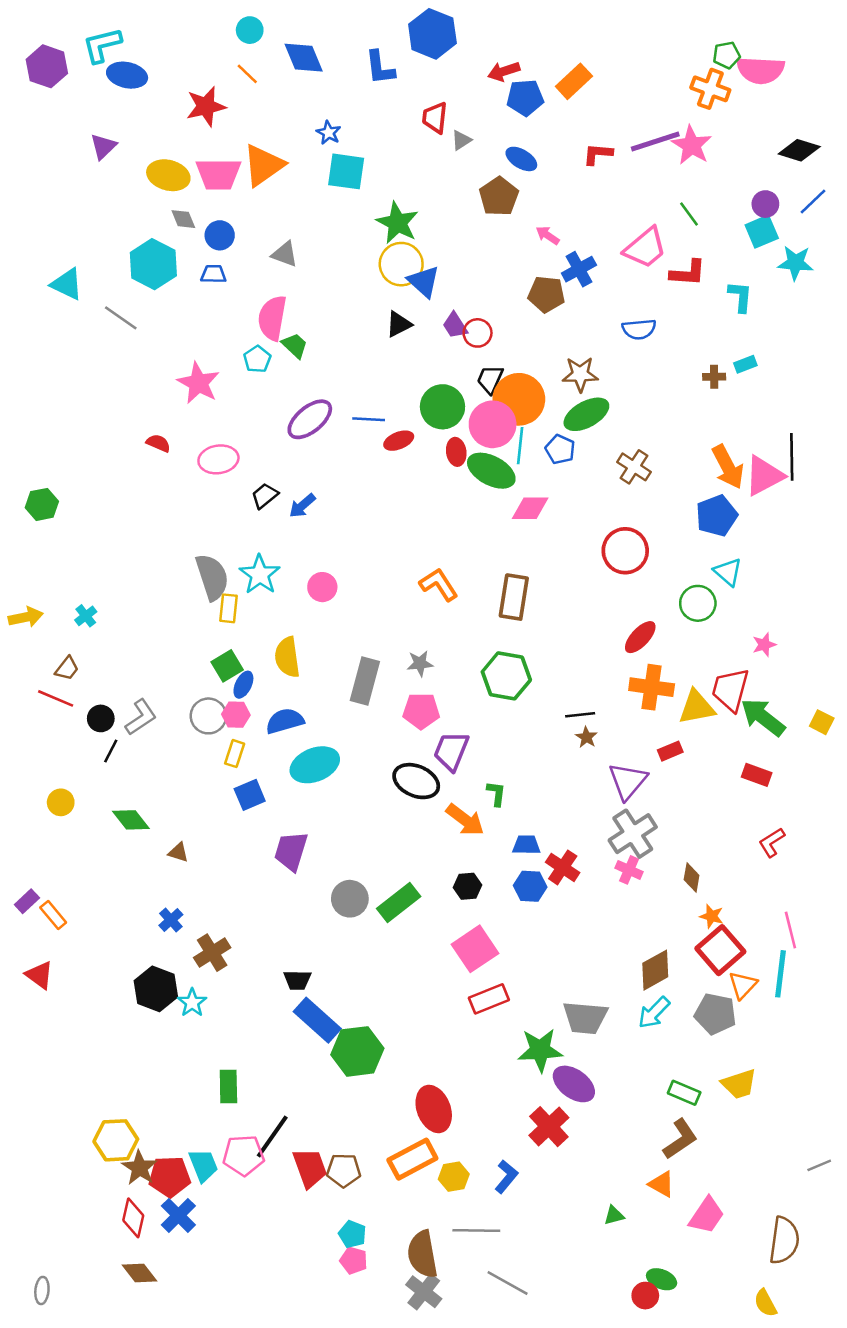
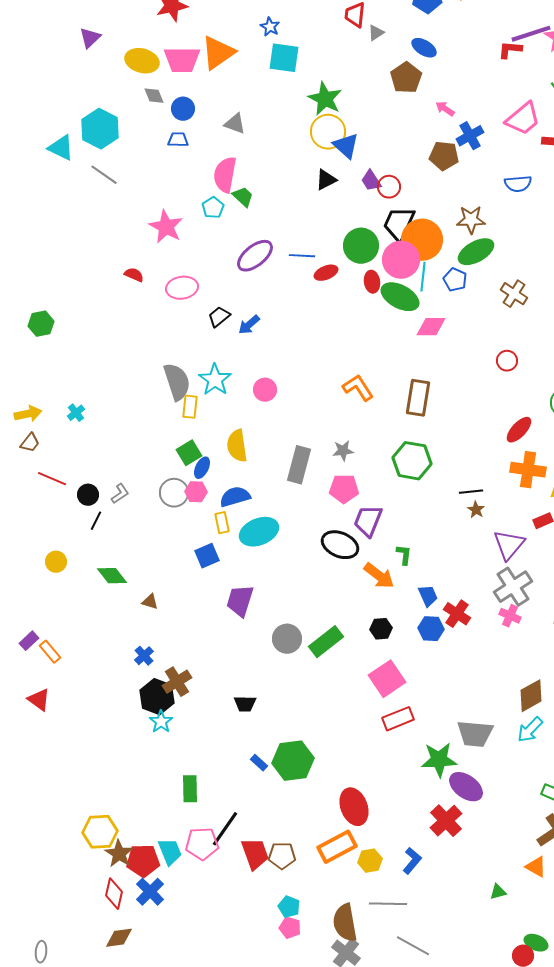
red L-shape: (598, 154) -> (510, 50), moved
cyan hexagon: (153, 264) -> (100, 129), moved
black trapezoid: (490, 379) -> (399, 224), size x1.5
red circle: (625, 551) -> (507, 361), size x0.6
brown trapezoid: (67, 668) -> (30, 443), moved
gray L-shape: (141, 717) -> (120, 494), size x0.7
yellow rectangle: (235, 754) -> (222, 523), moved, turned -30
blue trapezoid: (526, 845) -> (428, 596), turned 65
black hexagon: (156, 989) -> (157, 697), moved
blue rectangle: (317, 1020) -> (259, 763), moved, size x0.5
brown diamond: (140, 1273) -> (119, 938), turned -60

